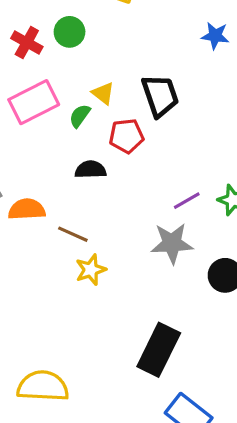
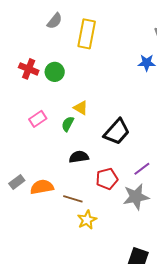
red cross: (27, 42) -> (29, 69), moved
black trapezoid: (160, 96) -> (117, 132), moved, turned 68
pink rectangle: (34, 102) -> (38, 119), size x0.6
red pentagon: (126, 136) -> (107, 179), moved

